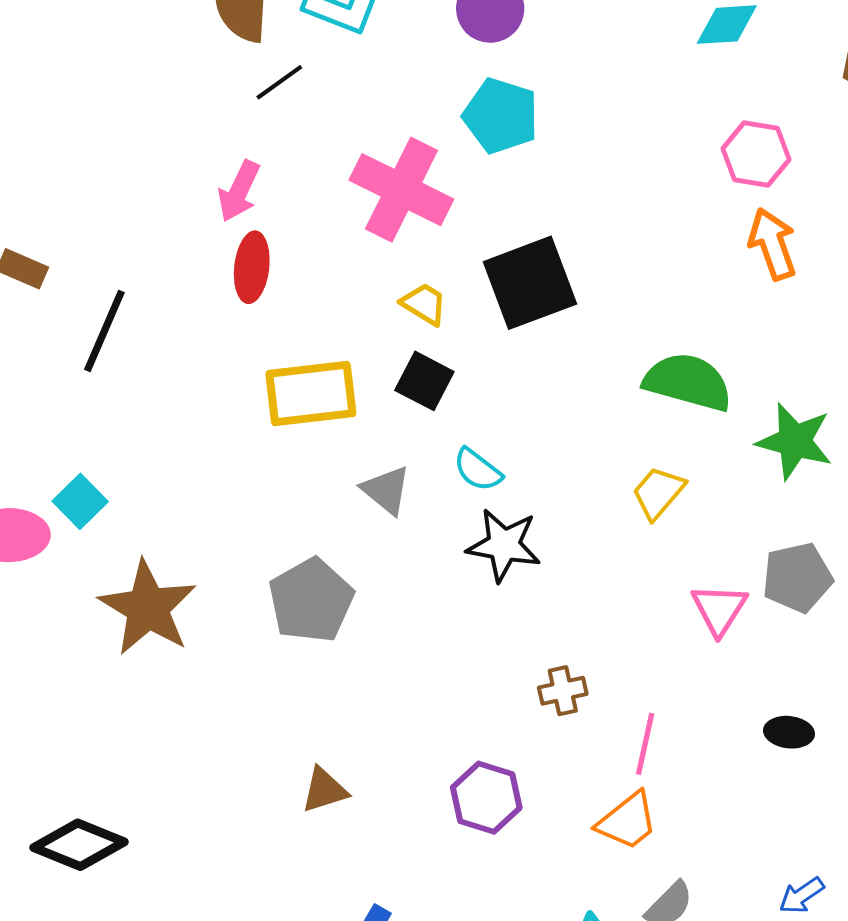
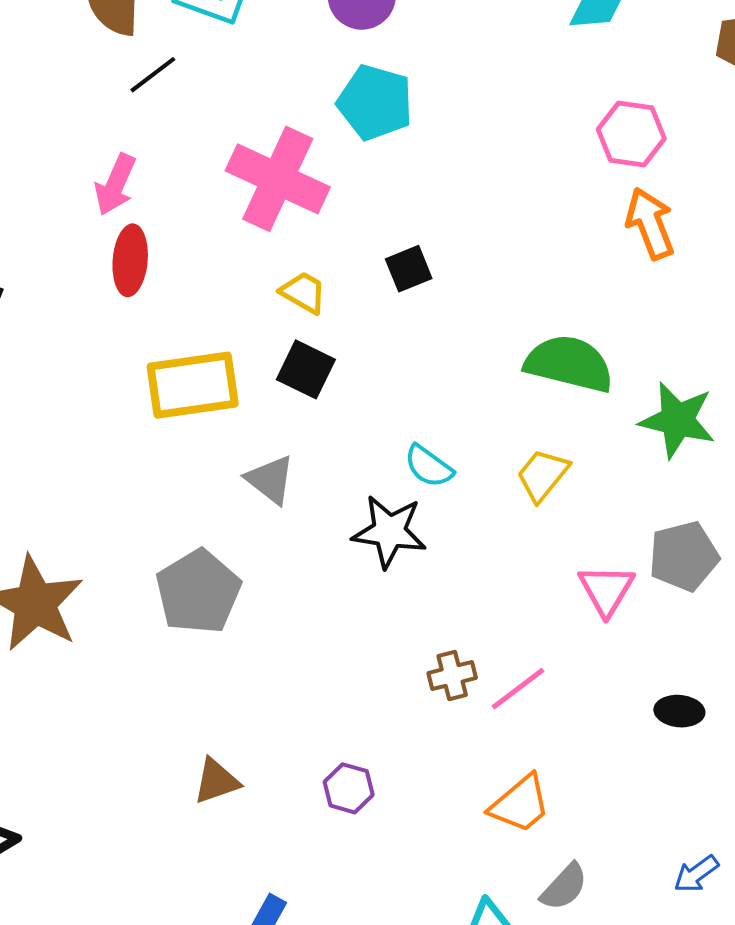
black square: (530, 283) -> (409, 269), size x0.5
cyan semicircle: (478, 470) -> (429, 466), moved
pink line: (645, 744) -> (518, 689), moved, turned 42
purple hexagon: (486, 798) -> (349, 788), moved, size x0.7

